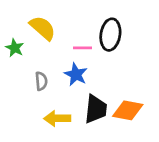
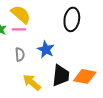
pink line: (82, 48) -> (19, 29), moved
yellow arrow: (57, 118) -> (32, 82), turned 42

